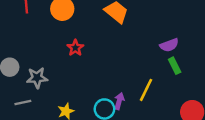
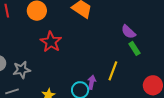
purple semicircle: (169, 45) -> (128, 32), turned 70
red star: (75, 48) -> (51, 42), size x1.5

